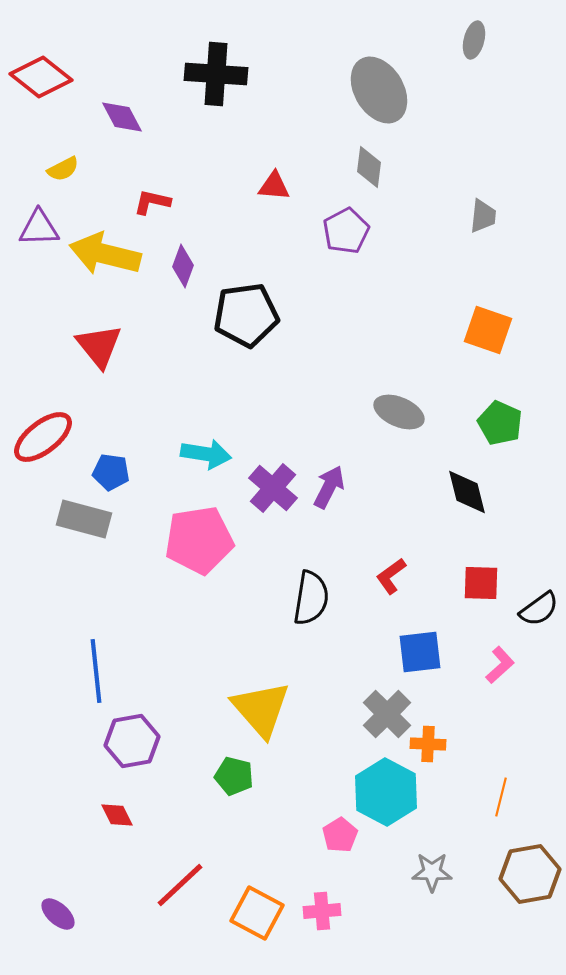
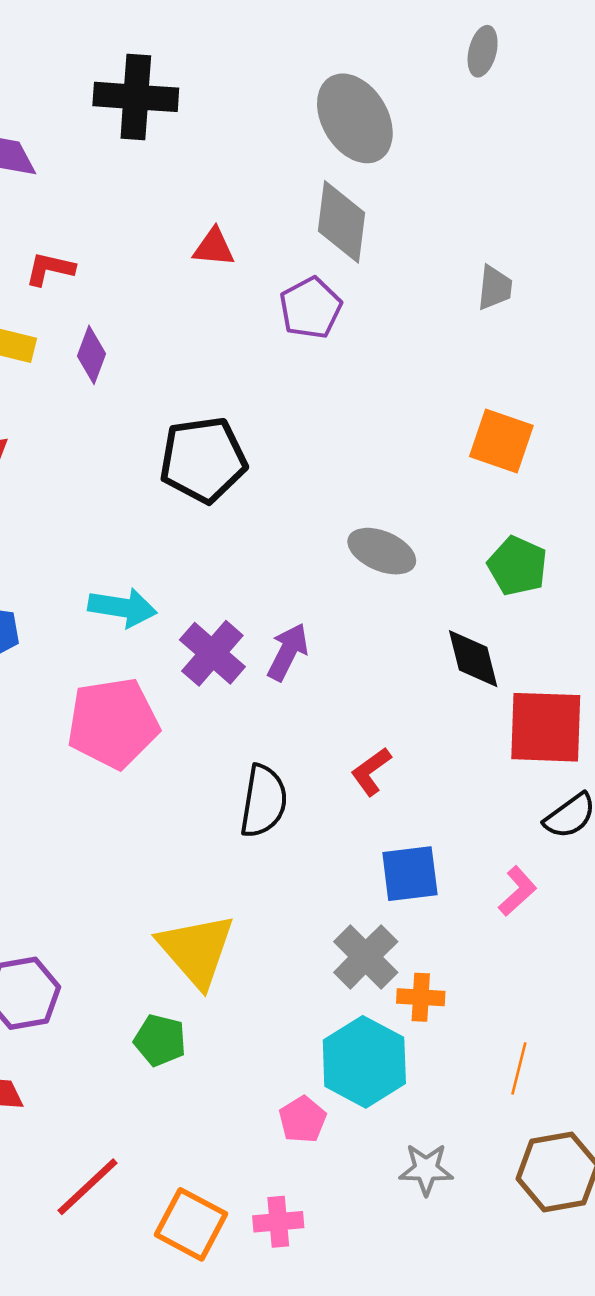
gray diamond: (369, 167) -> (341, 222), size x1.5
black pentagon: (246, 315) -> (203, 460), moved
red square: (481, 583) -> (546, 727), moved, size x1.6

